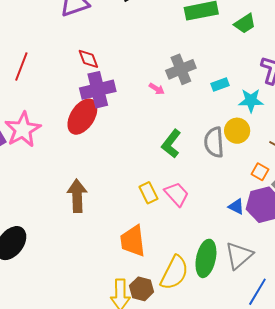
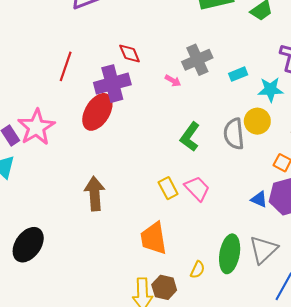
red diamond: (88, 59) -> (130, 54), moved
red line: (21, 67) -> (66, 66), moved
yellow semicircle: (174, 273) -> (198, 270), size x0.5

